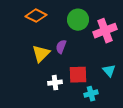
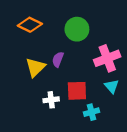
pink cross: (105, 31) -> (107, 58), moved

